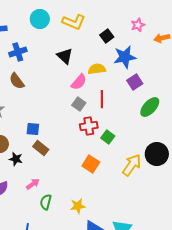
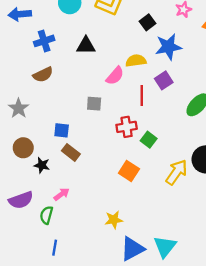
black triangle: (65, 56) -> (86, 46), moved, turned -42
brown semicircle: (17, 81) -> (43, 75), turned -78
purple square: (135, 82) -> (164, 80), moved
gray square: (79, 104) -> (94, 104), moved, turned -32
green semicircle: (46, 202) -> (46, 215), moved

